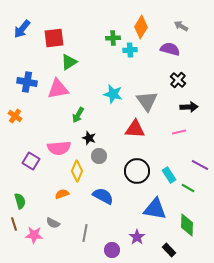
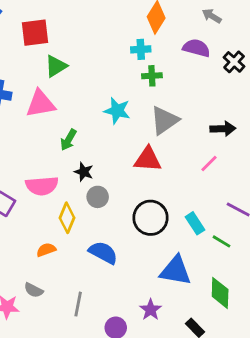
green cross: (113, 38) -> (152, 76), moved
black cross: (178, 80) -> (234, 62), moved
gray triangle: (147, 101) -> (164, 120), turned 30
pink line: (179, 132) -> (209, 163), turned -32

